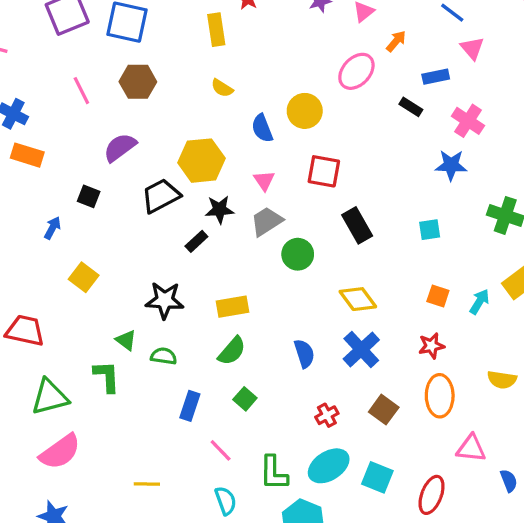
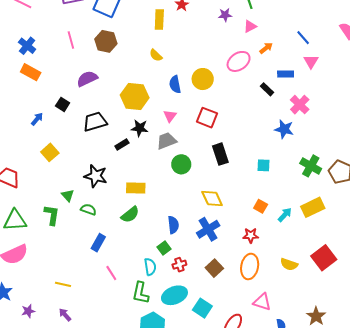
black trapezoid: (161, 196) -> (95, 122), moved
green square: (245, 399) -> (164, 248), moved
cyan semicircle: (226, 501) -> (150, 267), moved

